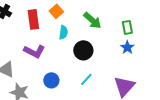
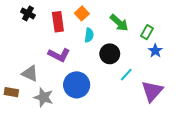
green rectangle: (127, 27) -> (147, 32), moved, turned 40
cyan line: (86, 79) -> (126, 75), moved
blue circle: (51, 80) -> (77, 85), size x1.6

